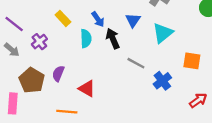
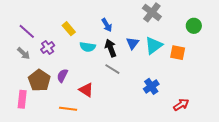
blue arrow: (98, 19) -> (107, 25), moved
blue triangle: (133, 20) -> (133, 43), moved
cyan semicircle: (86, 38) -> (88, 47), turned 98
orange square: (192, 61) -> (178, 53), moved
gray line: (136, 63) -> (112, 69), moved

